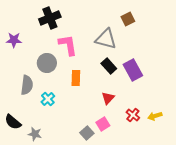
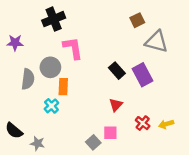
gray triangle: (106, 39) -> (157, 42), moved
orange rectangle: (76, 78) -> (63, 87), moved
gray semicircle: (27, 85) -> (28, 79), moved
pink square: (103, 124) -> (110, 133), turned 32

